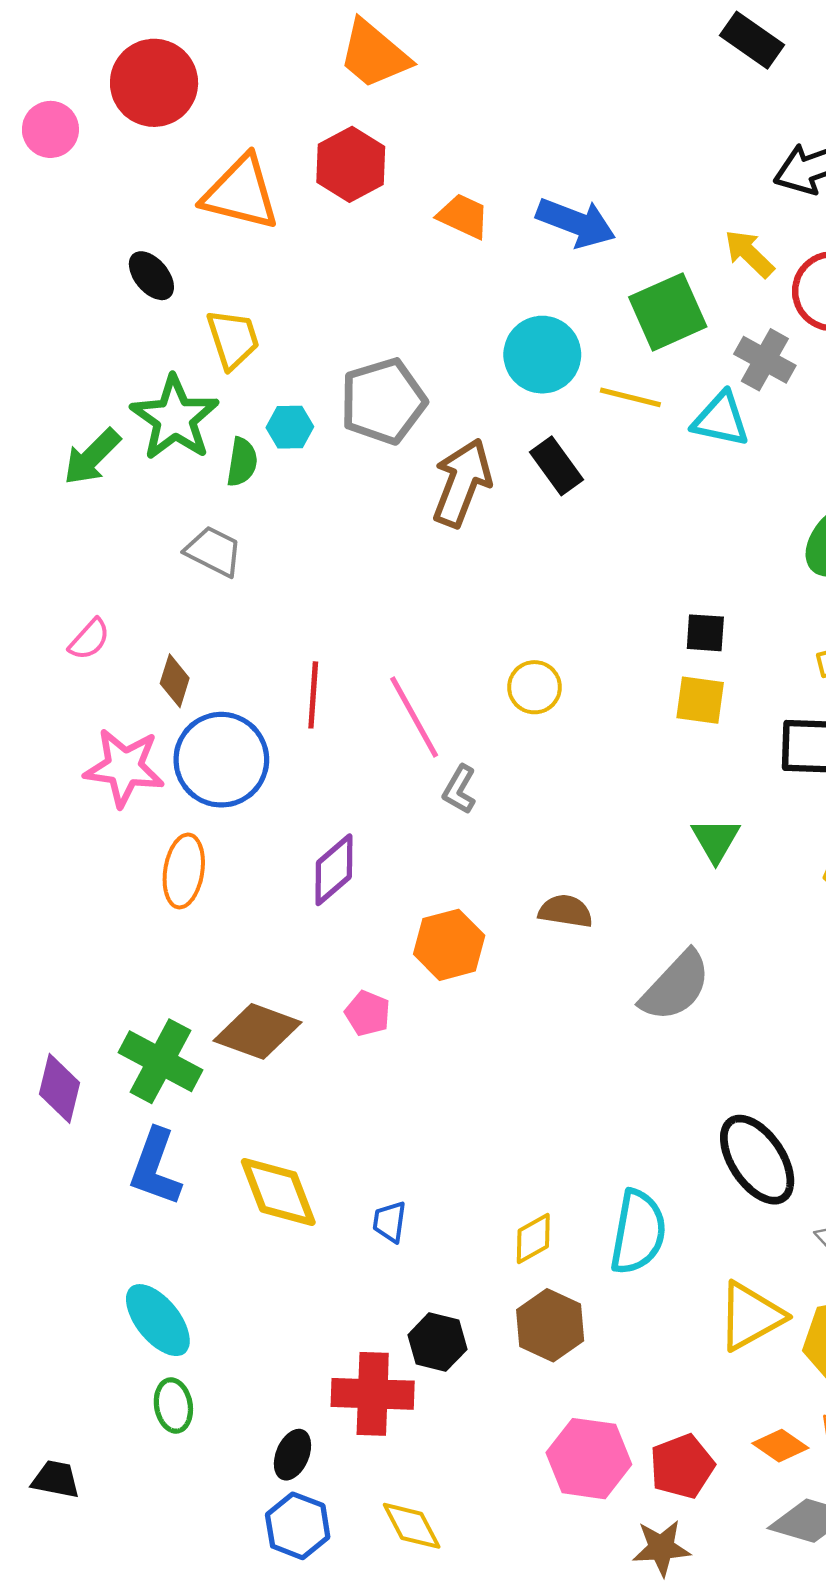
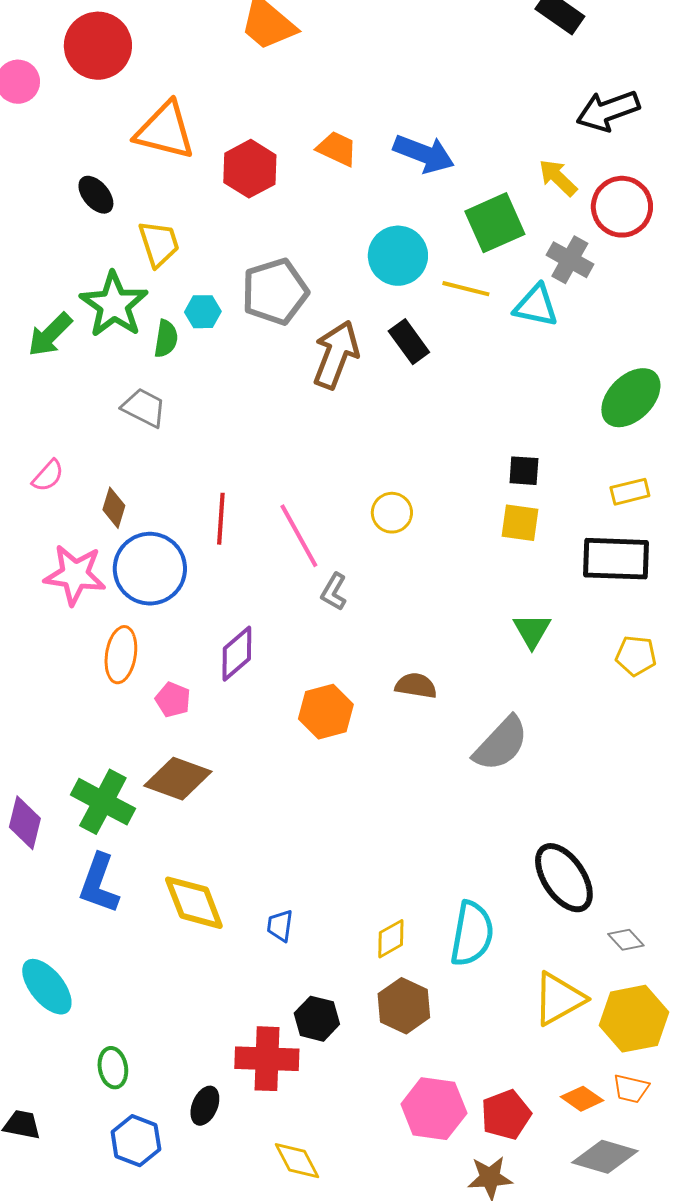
red hexagon: (351, 164) -> (250, 169), moved
pink pentagon: (368, 1013) -> (173, 700), moved
cyan ellipse: (158, 1320) -> (47, 987), moved
blue hexagon: (298, 1526) -> (136, 1141), moved

